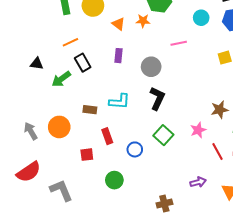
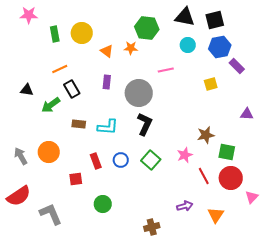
gray circle: (151, 67) -> (139, 93), size x1.4
brown rectangle: (90, 110) -> (79, 124), moved
blue circle: (135, 149) -> (121, 160), moved

